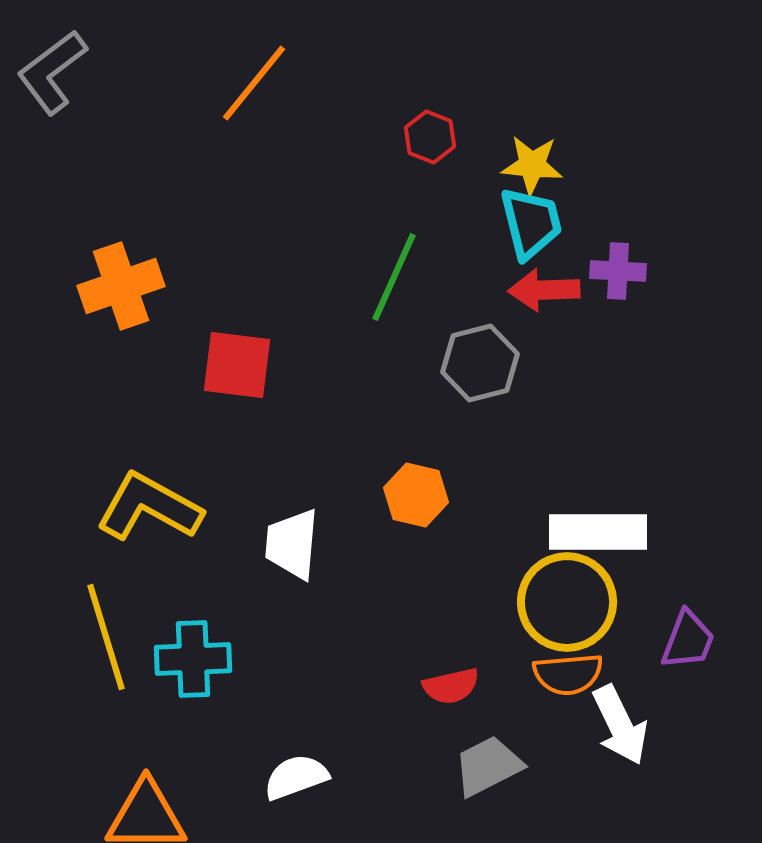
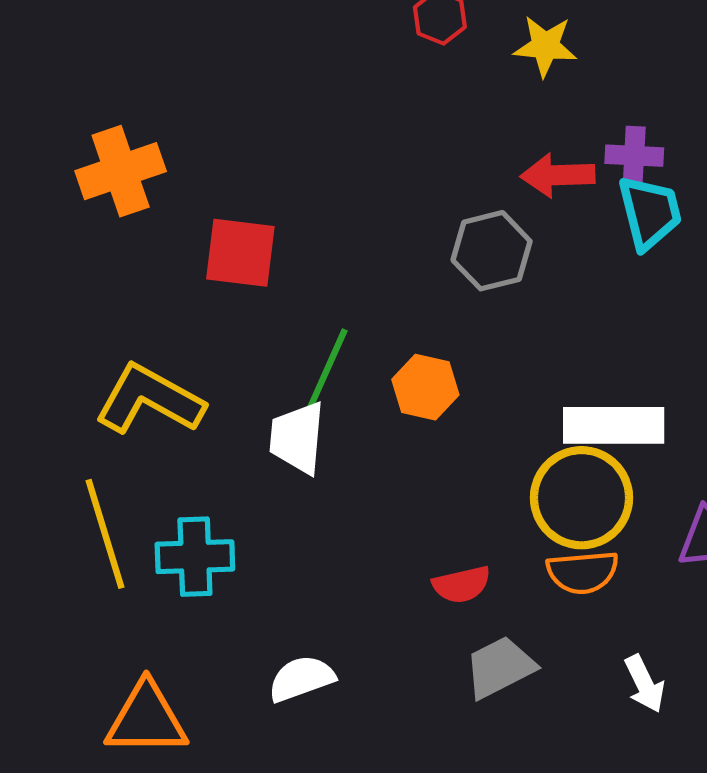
cyan trapezoid: (531, 223) -> (650, 212), moved
green line: (394, 277) -> (325, 374), moved
white arrow: (620, 725) -> (645, 684), moved, size x0.7

